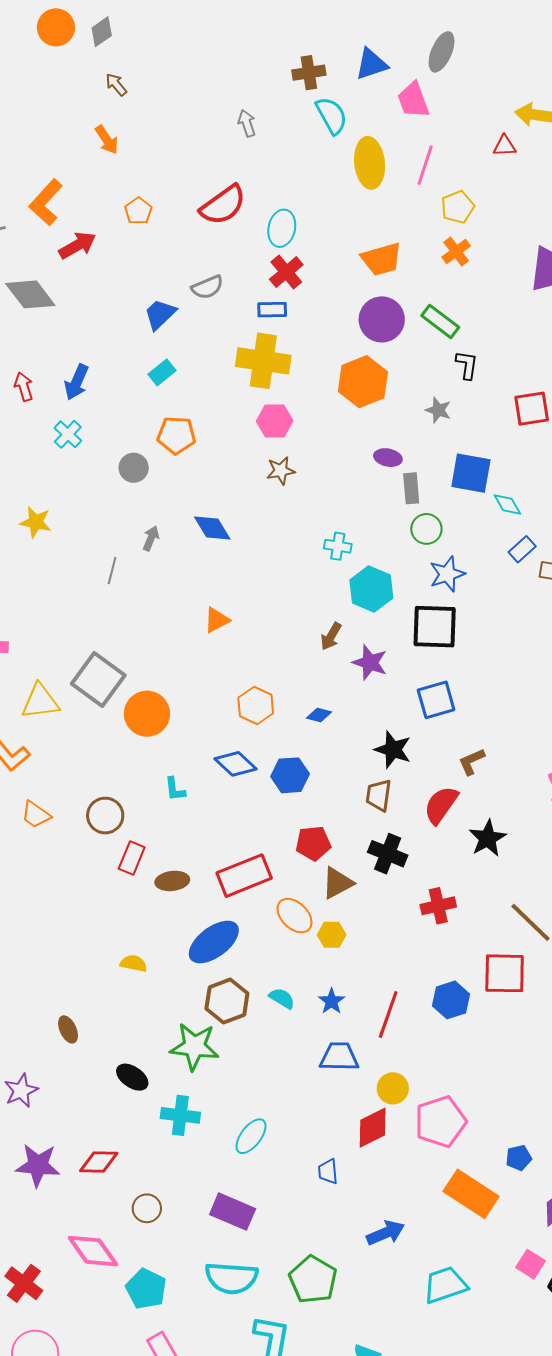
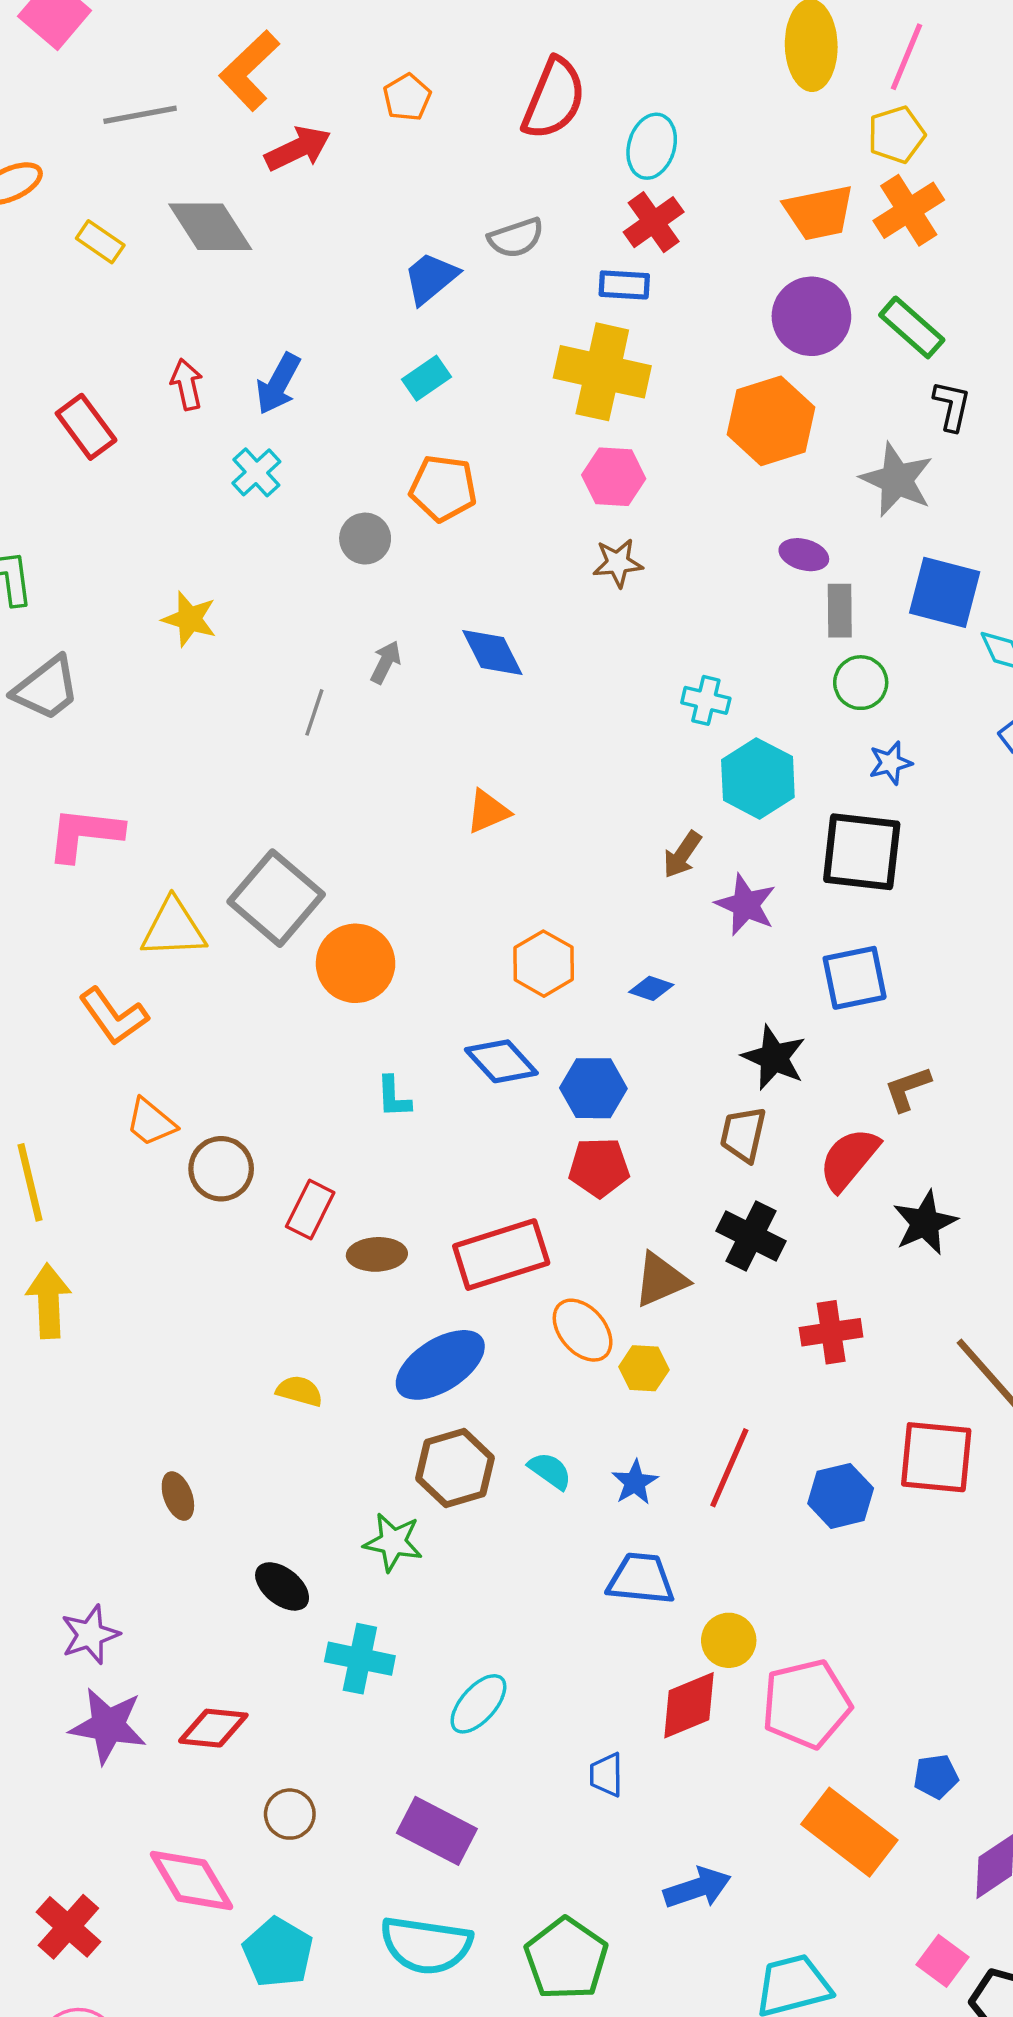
red semicircle: (223, 205) -> (554, 99), turned -36
yellow pentagon: (458, 207) -> (896, 135), moved
orange cross: (456, 251) -> (909, 210), moved, size x1.4
gray star: (438, 410) -> (897, 480), size x1.6
blue star: (447, 574) -> (890, 763), size x0.7
brown circle: (105, 816) -> (221, 1169), moved
red pentagon: (313, 843) -> (599, 1167), moved
red line: (388, 1014) -> (729, 1468), moved
green star: (194, 1047) -> (393, 1542), size x0.7
purple star: (21, 1091) -> (90, 1635), moved

